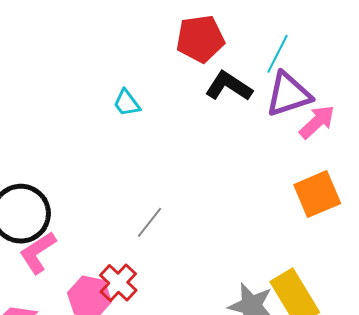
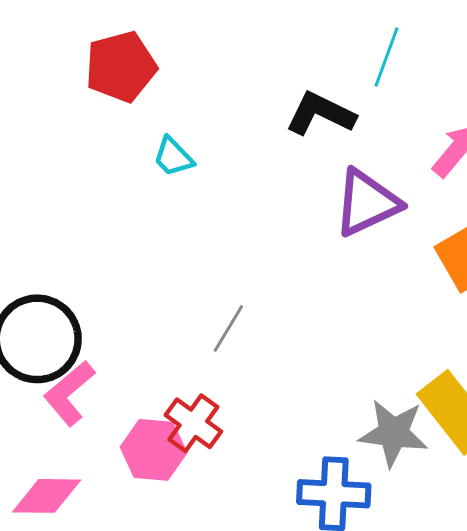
red pentagon: (200, 39) -> (121, 67), moved
purple triangle: (288, 94) -> (367, 203), moved

